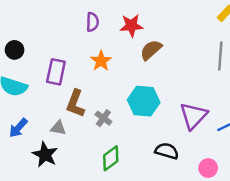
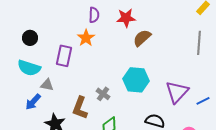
orange star: (101, 61) -> (86, 38), moved
brown L-shape: (75, 103) -> (80, 108), moved
gray triangle: (58, 128) -> (47, 85), moved

